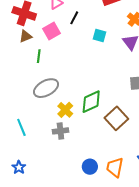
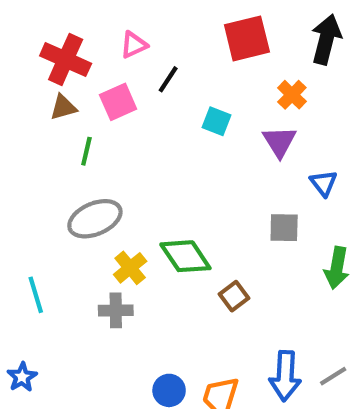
green diamond: (91, 102) -> (185, 256), turned 75
brown square: (116, 118) -> (234, 296), size x0.6

